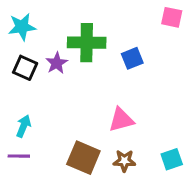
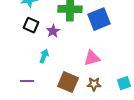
blue square: (132, 58) -> (99, 19), size x1.6
purple star: (57, 63) -> (53, 31), moved
cyan arrow: (24, 126) -> (44, 56), moved

